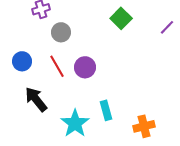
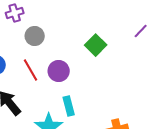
green square: (121, 18) -> (96, 45), moved
cyan rectangle: (106, 110) -> (69, 106), moved

